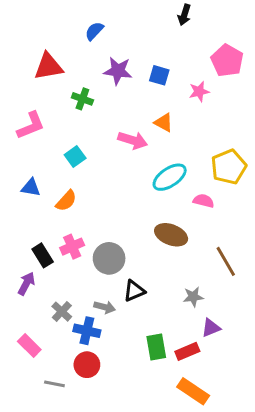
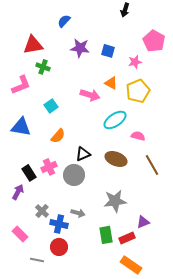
green cross: (82, 99) -> (43, 67), moved
yellow pentagon: (229, 167) -> (138, 91), moved
blue triangle: (31, 188) -> (21, 127), size x1.5
orange semicircle: (66, 201) -> (58, 136), moved
brown line: (226, 261) -> (152, 165), moved
black triangle: (134, 291) -> (83, 154), moved
gray star: (193, 297) -> (115, 201), moved, size x1.6
gray arrow: (105, 307) -> (78, 213), moved

